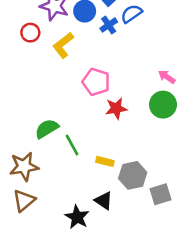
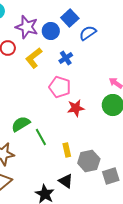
blue cross: (109, 25) -> (66, 58), moved
yellow rectangle: (105, 161) -> (67, 150), turned 64

